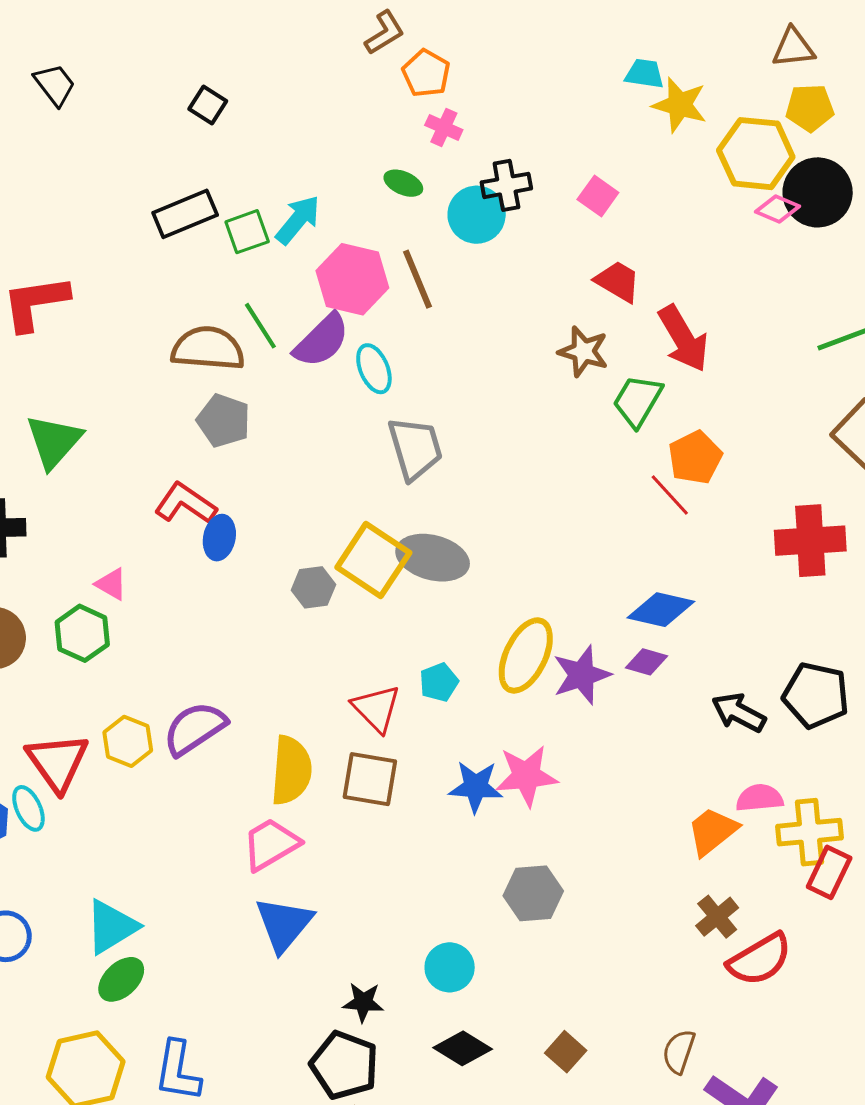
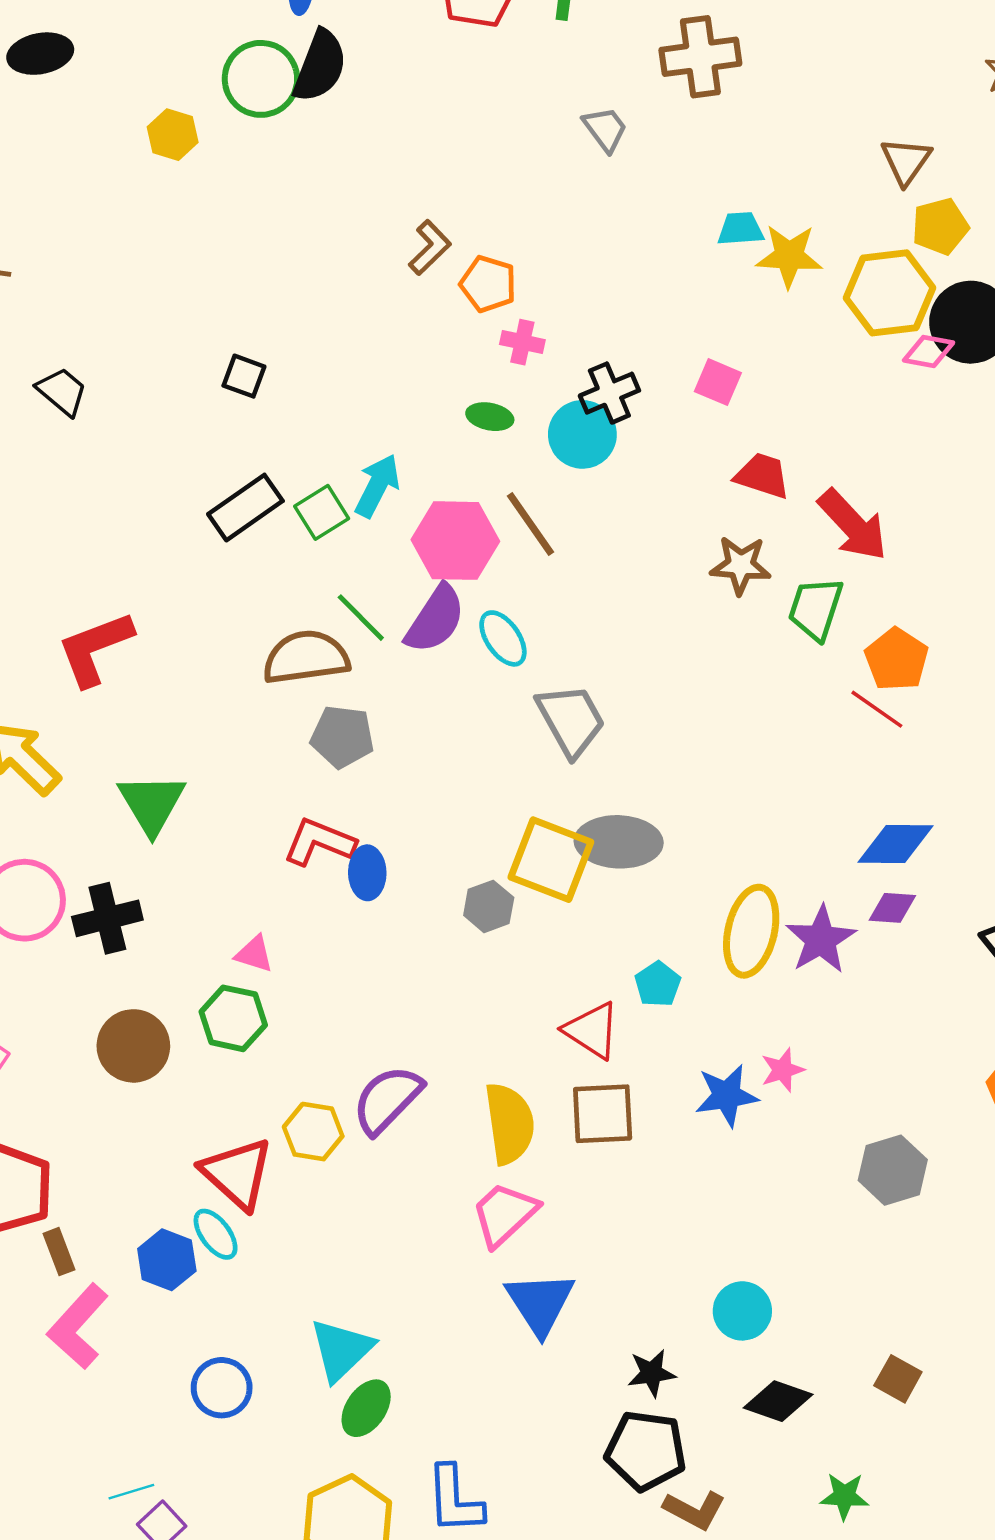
brown triangle: (793, 48) -> (906, 161), turned -36
pink star: (526, 776) -> (782, 1070), size x0.6
gray hexagon: (533, 893) -> (893, 1170), moved

